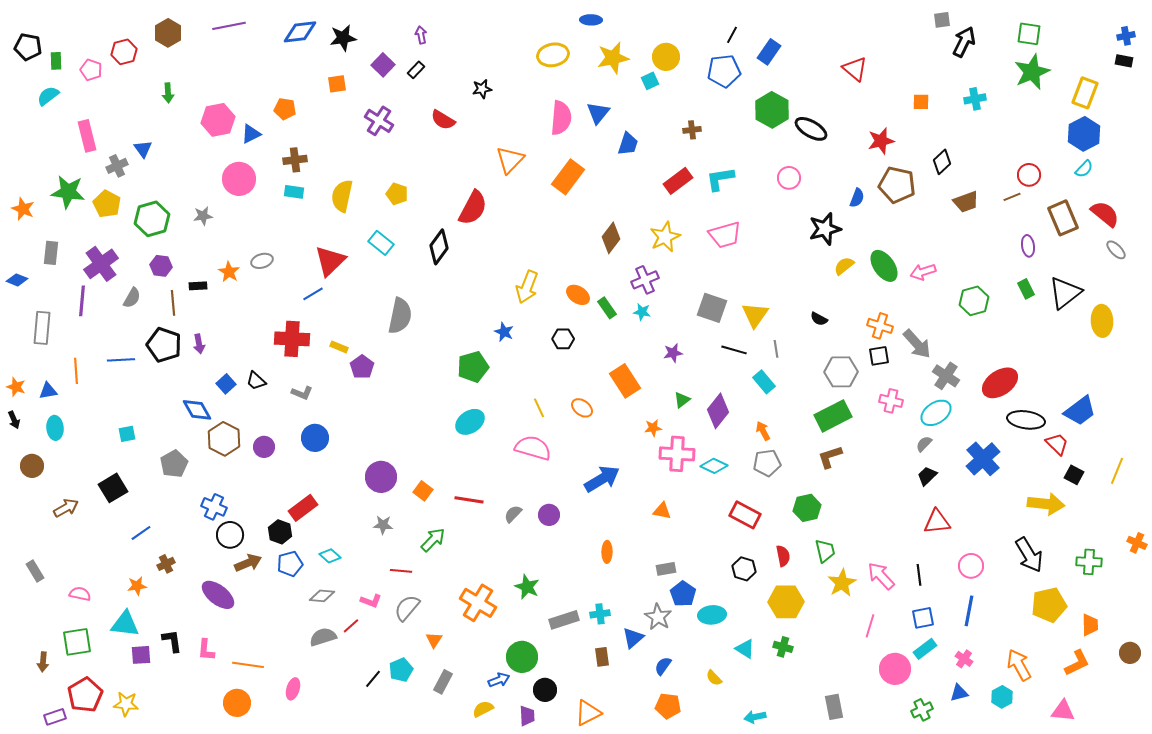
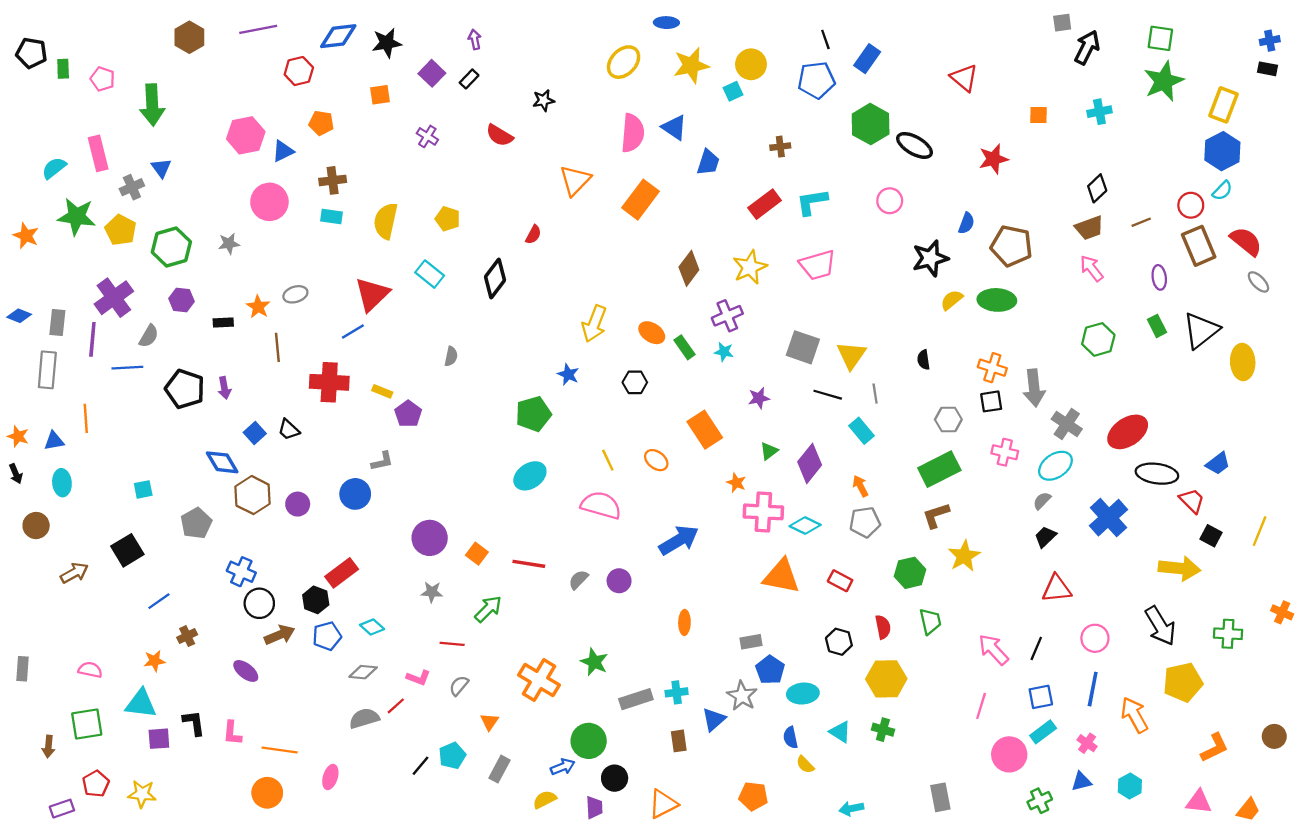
black line: (732, 35) -> (825, 39), turned -48
red hexagon: (124, 52) -> (299, 71), moved
yellow ellipse: (553, 55) -> (624, 62), turned -36
green arrow: (168, 93) -> (152, 105), moved, size x1.8
cyan semicircle: (48, 96) -> (54, 168), moved
blue triangle: (598, 113) -> (674, 127), turned -35
purple cross: (379, 121) -> (427, 136), size x0.7
black diamond: (942, 162) -> (1097, 188), moved
red circle: (1029, 175) -> (1191, 205), moved
brown pentagon: (897, 185) -> (1011, 246), moved
red semicircle: (473, 208) -> (533, 235), size x0.5
gray rectangle: (51, 253) -> (57, 323), moved
green ellipse: (884, 266) -> (997, 300), turned -52
pink arrow: (923, 272) -> (1092, 268), moved, turned 70
brown line: (173, 303) -> (277, 347), moved
gray semicircle: (400, 316) -> (451, 356), size x0.5
black semicircle: (819, 319) -> (924, 360), turned 54
gray arrow: (917, 344) -> (1034, 388), turned 36
blue line: (121, 360) -> (127, 368), moved
gray hexagon: (841, 372) -> (948, 420), size x0.7
gray L-shape: (302, 393) -> (382, 461), moved, turned -35
blue trapezoid: (1080, 411) -> (1218, 463), size x0.7
orange star: (653, 428) -> (736, 483), turned 30
orange triangle: (662, 511) -> (781, 576), moved, size x1.8
red rectangle: (745, 515) -> (840, 581), size x0.7
gray rectangle: (35, 571) -> (22, 669), moved, turned 35
black line: (919, 575) -> (1036, 648), turned 30
yellow star: (842, 583) -> (964, 556), moved
purple ellipse: (218, 595) -> (246, 671), size x0.7
gray semicircle: (407, 608) -> (459, 686), size x0.7
orange trapezoid: (1090, 625) -> (1248, 810), moved, turned 40
orange arrow: (1019, 665) -> (1134, 715), moved
blue semicircle: (663, 666) -> (790, 738), moved, turned -48
red pentagon: (85, 695) -> (96, 784), size x0.7

